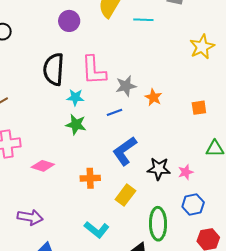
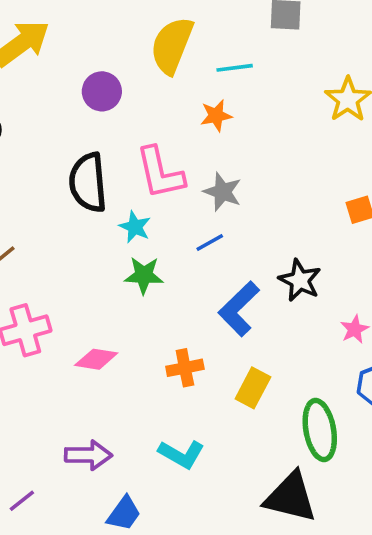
gray star: (126, 86) -> (223, 192), turned -30
cyan star: (75, 97) -> (135, 227), turned 30
orange star: (153, 97) -> (216, 116), moved, turned -30
black star: (159, 169) -> (300, 280), moved, turned 30
cyan L-shape: (97, 230) -> (182, 454), moved

